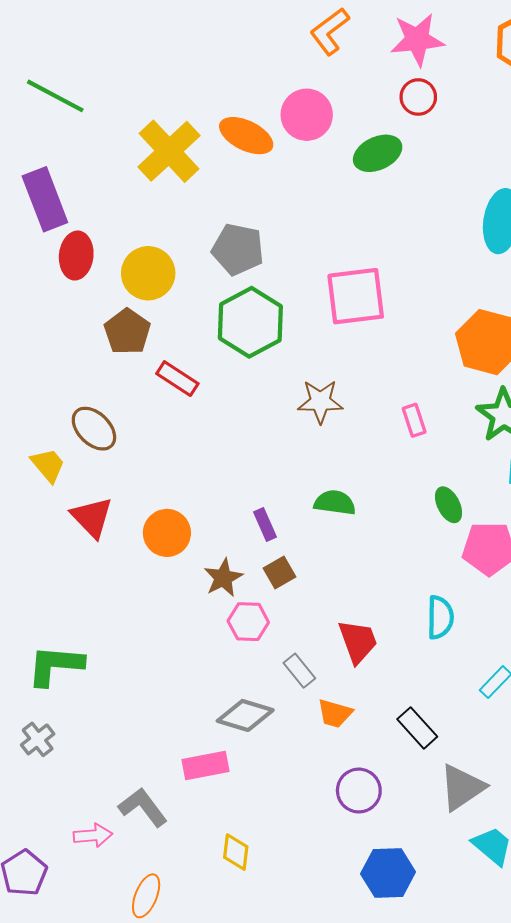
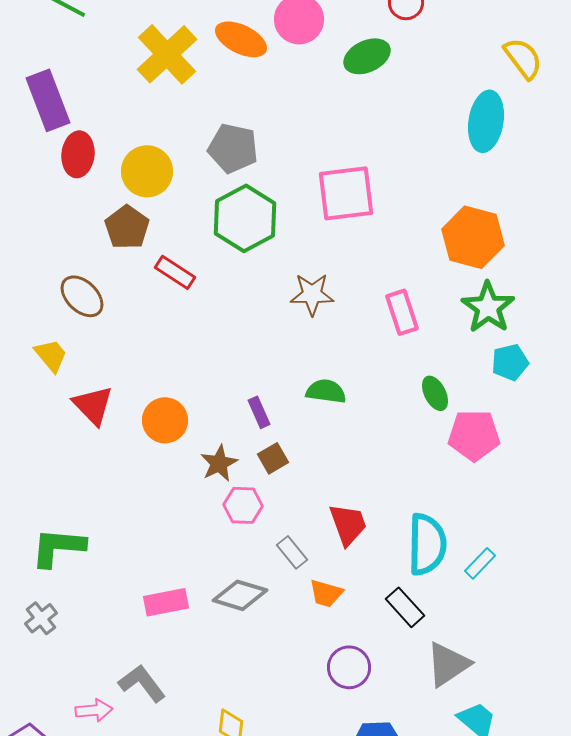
pink rectangle: (414, 420) -> (402, 312), size x1.4
brown ellipse: (94, 429) -> (82, 296), moved
cyan semicircle: (440, 617) -> (427, 544), moved, size x1.5
pink rectangle: (206, 765) -> (166, 602), moved

